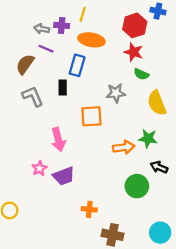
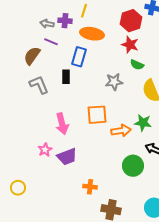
orange square: (91, 116) -> (97, 115), moved

